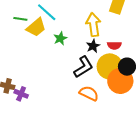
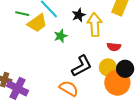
black star: (93, 46) -> (79, 15), moved
yellow circle: (110, 66) -> (108, 67), size x0.7
orange semicircle: (89, 93) -> (69, 88), moved
purple cross: (21, 94) -> (17, 88), size x1.5

